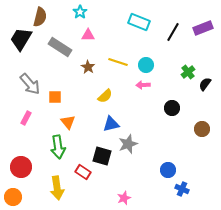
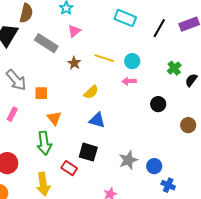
pink triangle: (88, 35) -> (74, 31), turned -40
blue triangle: (111, 124) -> (97, 120), turned 30
gray star: (128, 144) -> (128, 160), moved

